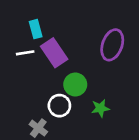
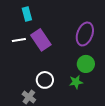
cyan rectangle: (36, 29) -> (27, 14), moved
green circle: (75, 84) -> (86, 64), moved

